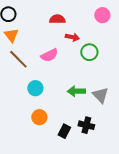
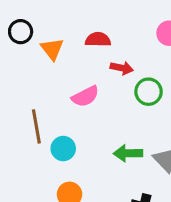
orange triangle: (11, 35) -> (52, 49), moved
brown line: (18, 59) -> (36, 126), moved, turned 35

